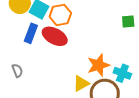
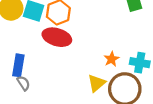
blue rectangle: (31, 33) -> (18, 65), moved
orange star: (98, 65) -> (112, 59), size x0.6

